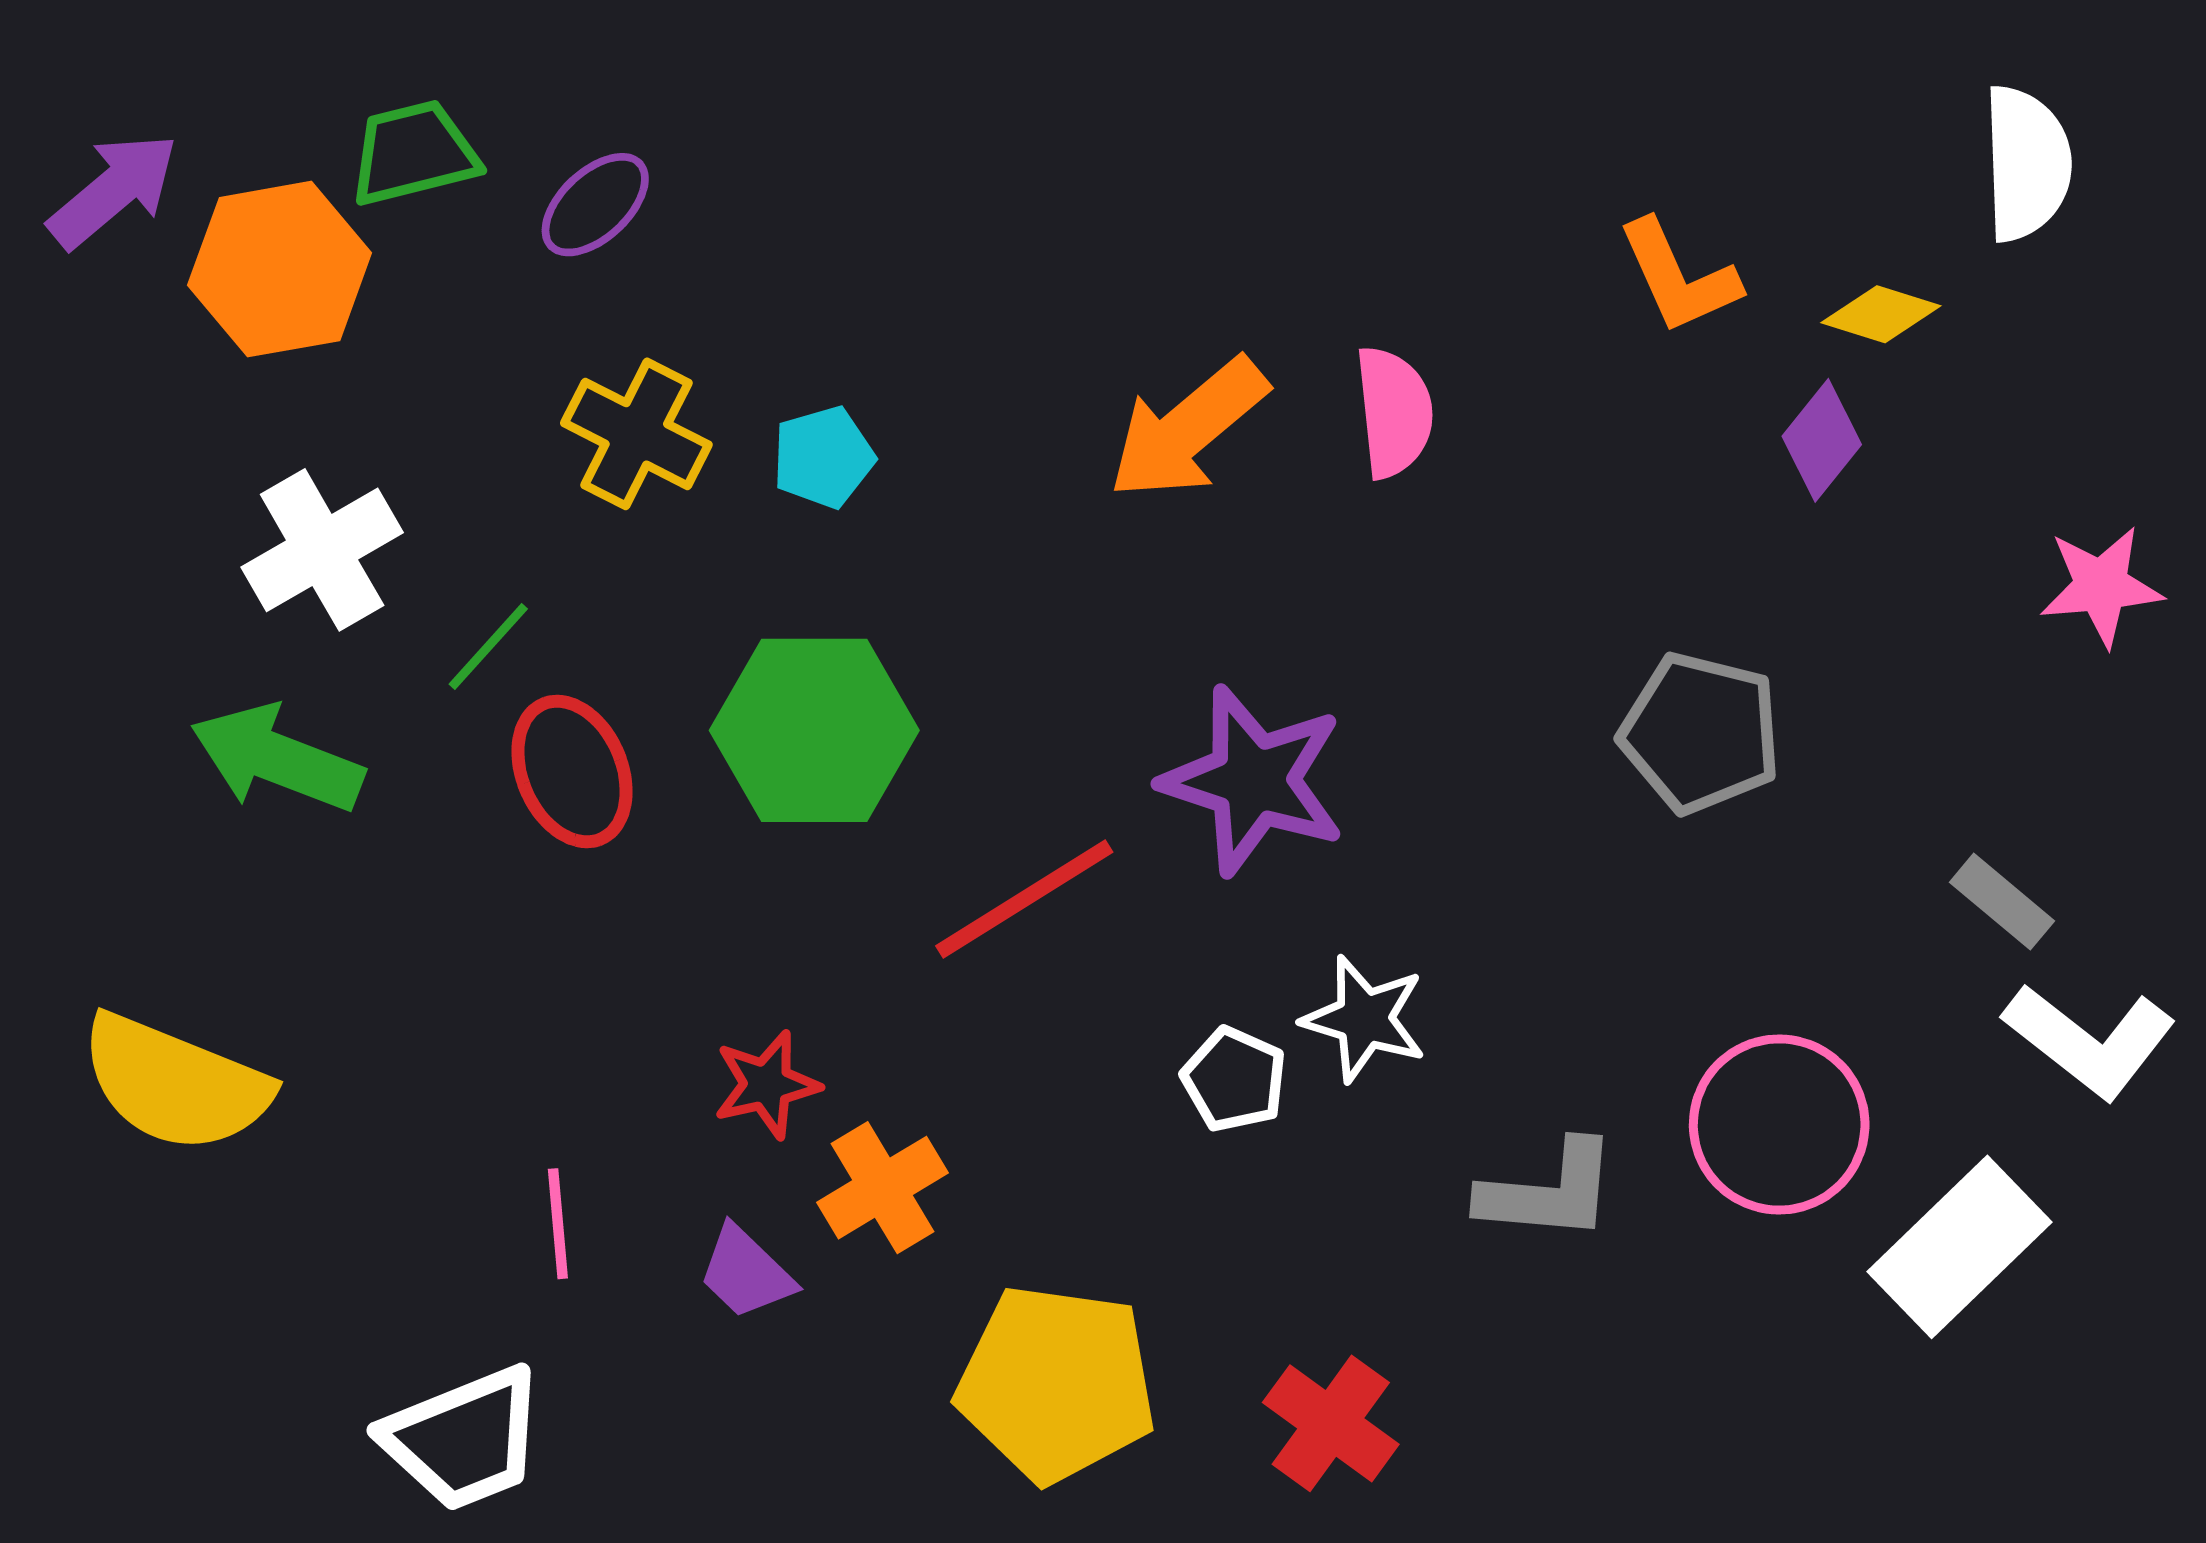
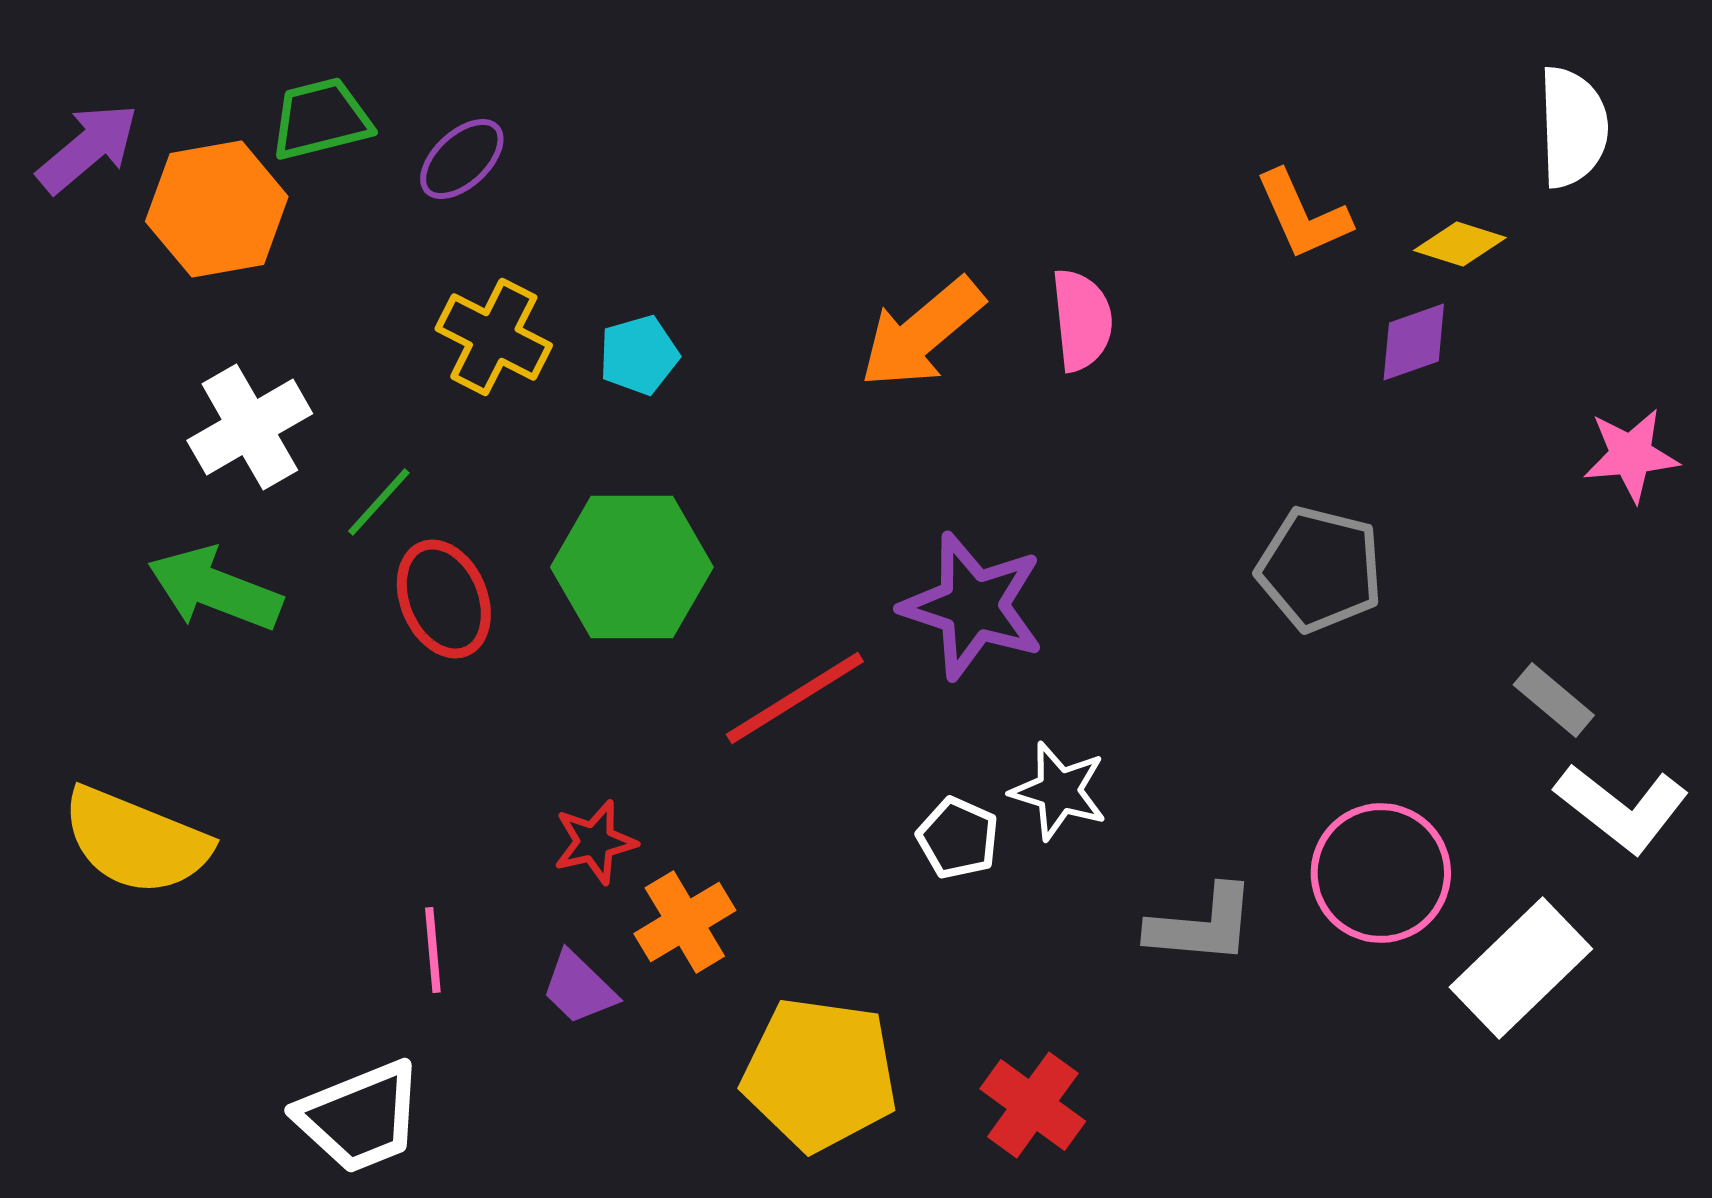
purple diamond: (1822, 440) -> (1414, 342), turned 32

